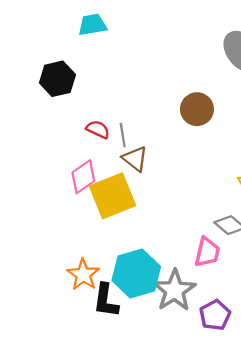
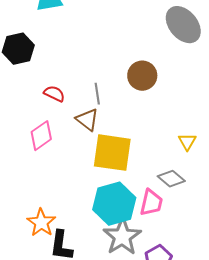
gray line: (123, 135) -> (97, 94), moved
yellow square: (113, 196) -> (112, 153), moved, turned 30
cyan hexagon: (136, 273) -> (114, 204), moved

